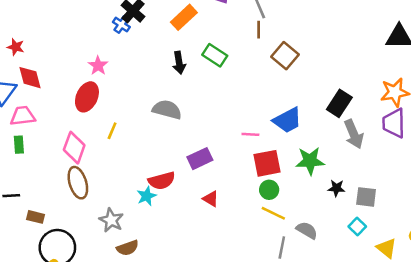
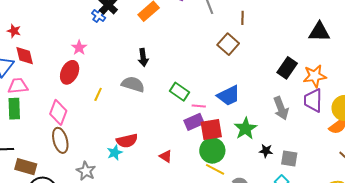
brown line: (259, 30) -> (242, 18), moved
green rectangle: (215, 55) -> (179, 92), moved
black arrow: (179, 63) -> (143, 58), moved
black rectangle: (339, 103) -> (287, 68), moved
yellow line: (112, 131) -> (98, 94), moved
green rectangle: (19, 145) -> (14, 109), size x1.5
purple rectangle: (200, 159) -> (194, 122), moved
green star: (310, 161) -> (246, 129), turned -30
green circle: (269, 190) -> (212, 151), size x1.6
brown rectangle: (35, 217) -> (26, 167), size x1.5

